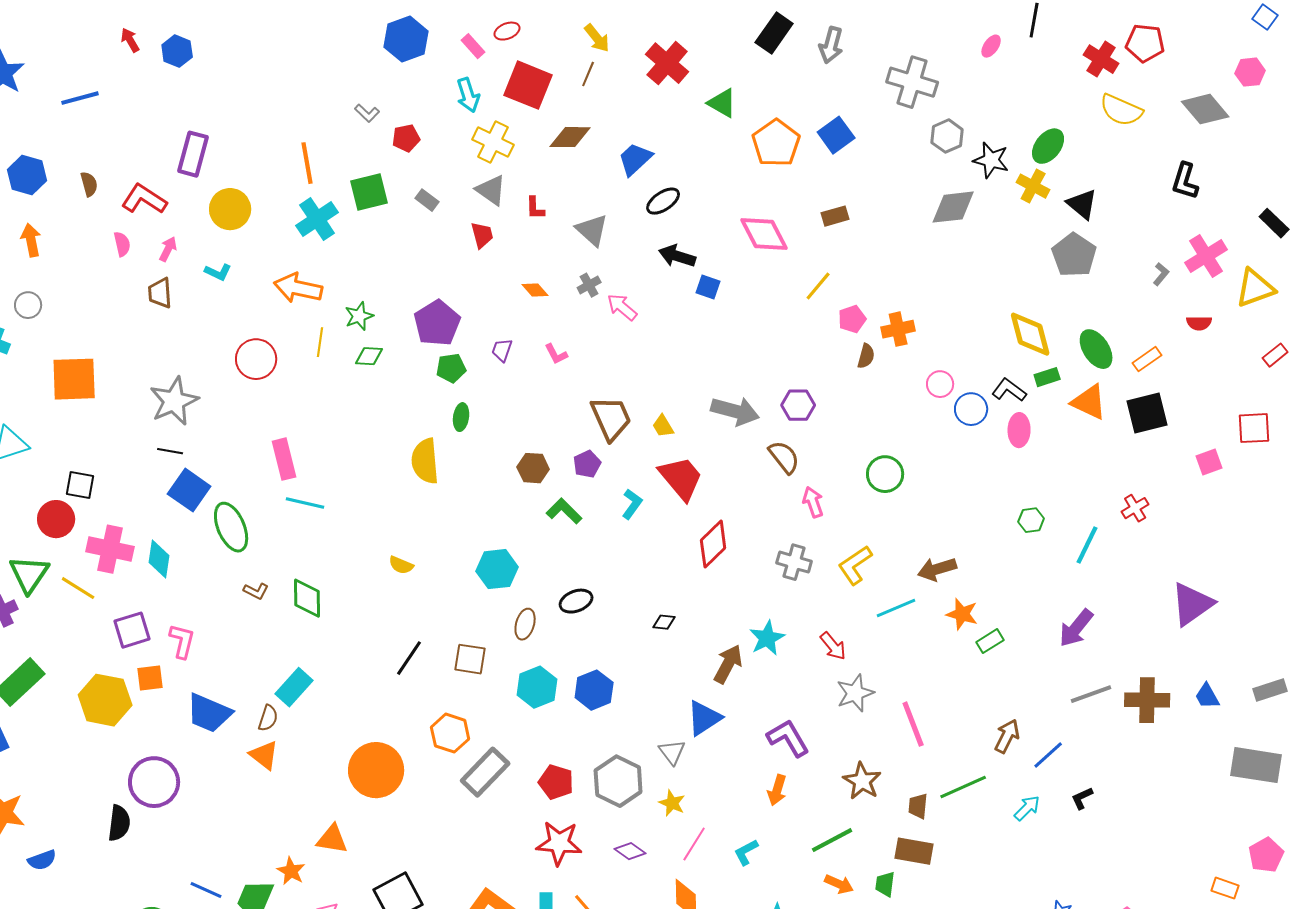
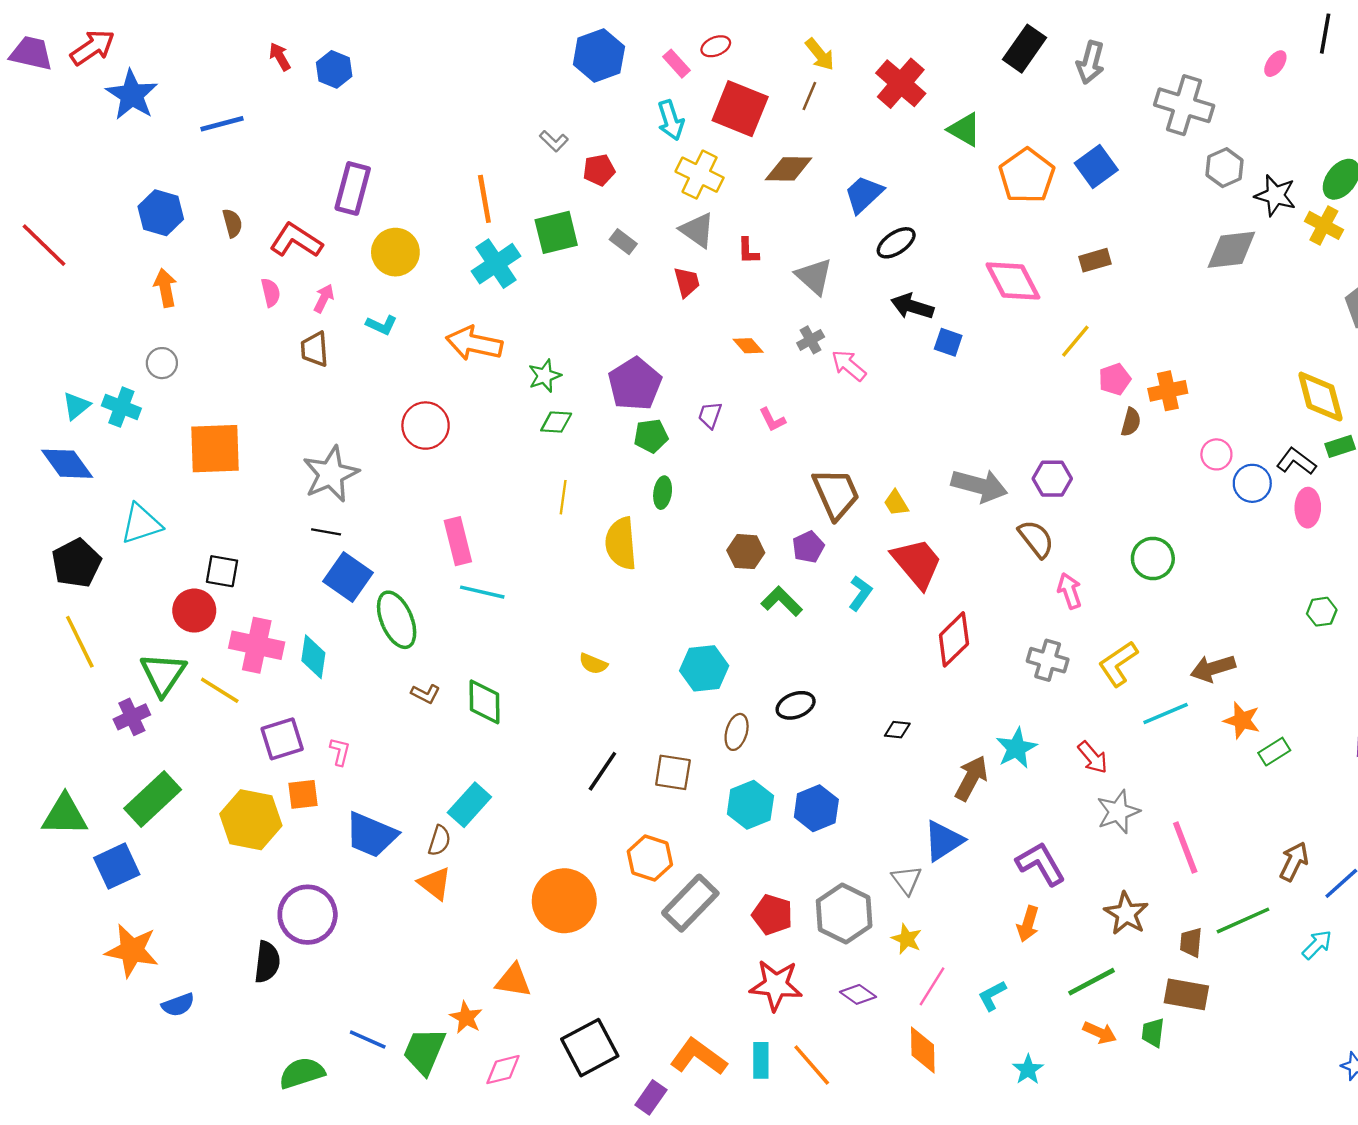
yellow line: (320, 342) -> (563, 497), moved
pink L-shape: (182, 641) -> (340, 752), size x0.7

